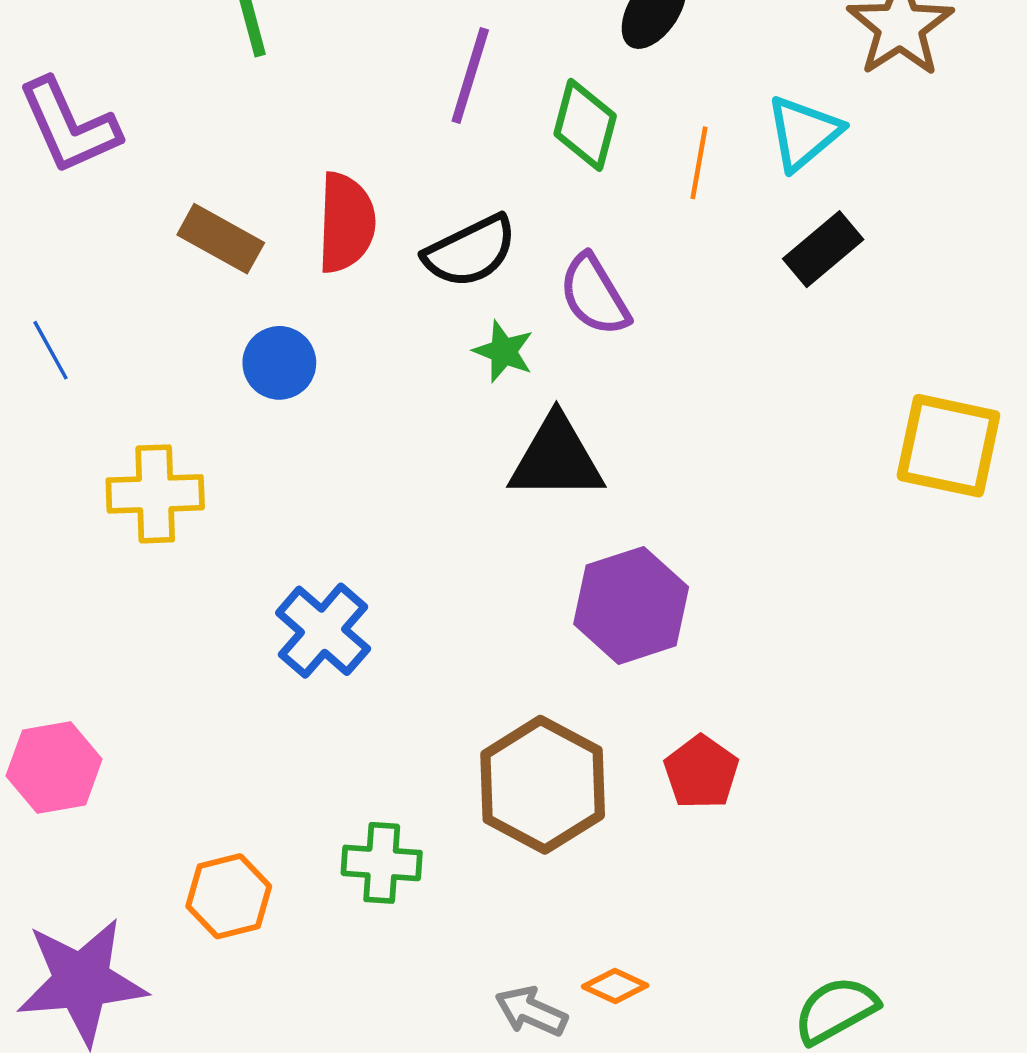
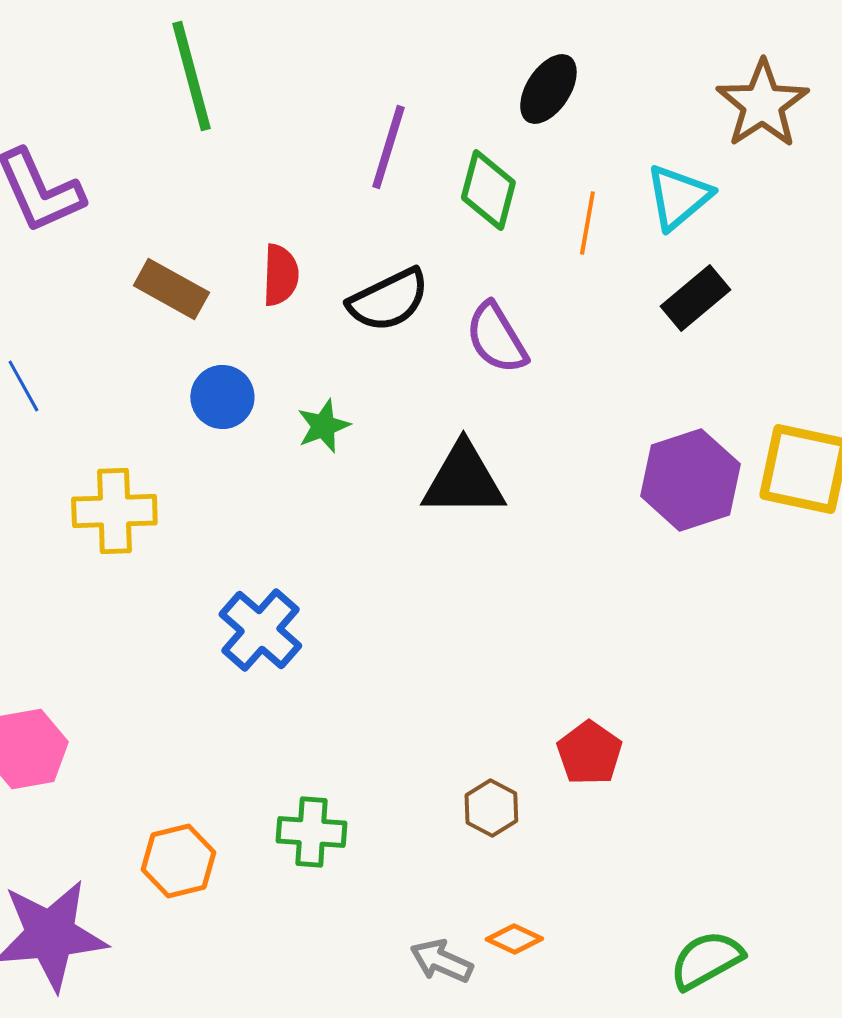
red semicircle: (346, 223) -> (280, 275), size x0.7
green star: (504, 351) -> (323, 426), moved, turned 30
purple hexagon: (631, 605) -> (690, 480), moved
brown hexagon: (543, 785) -> (491, 808), moved, size x0.5

